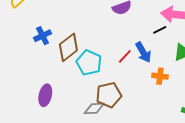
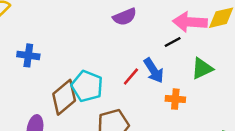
blue cross: (43, 36) -> (28, 55), turned 36
brown diamond: (68, 47) -> (64, 97), moved

